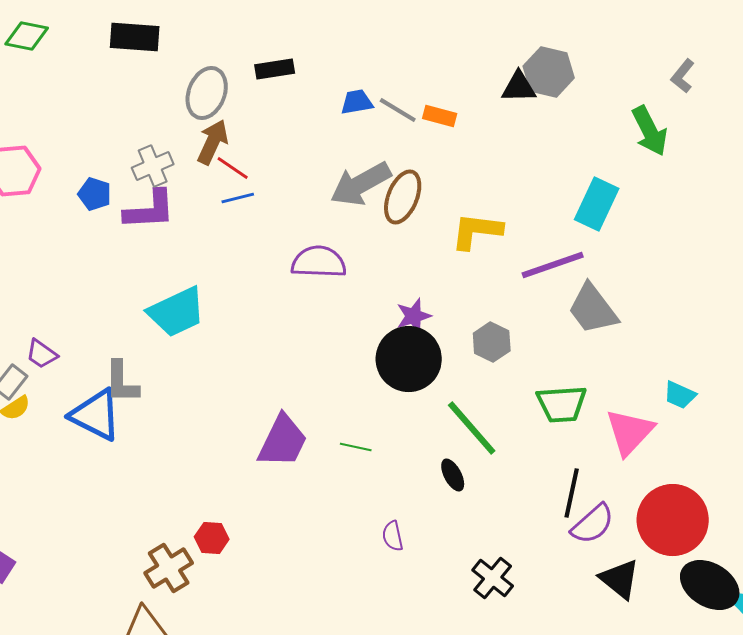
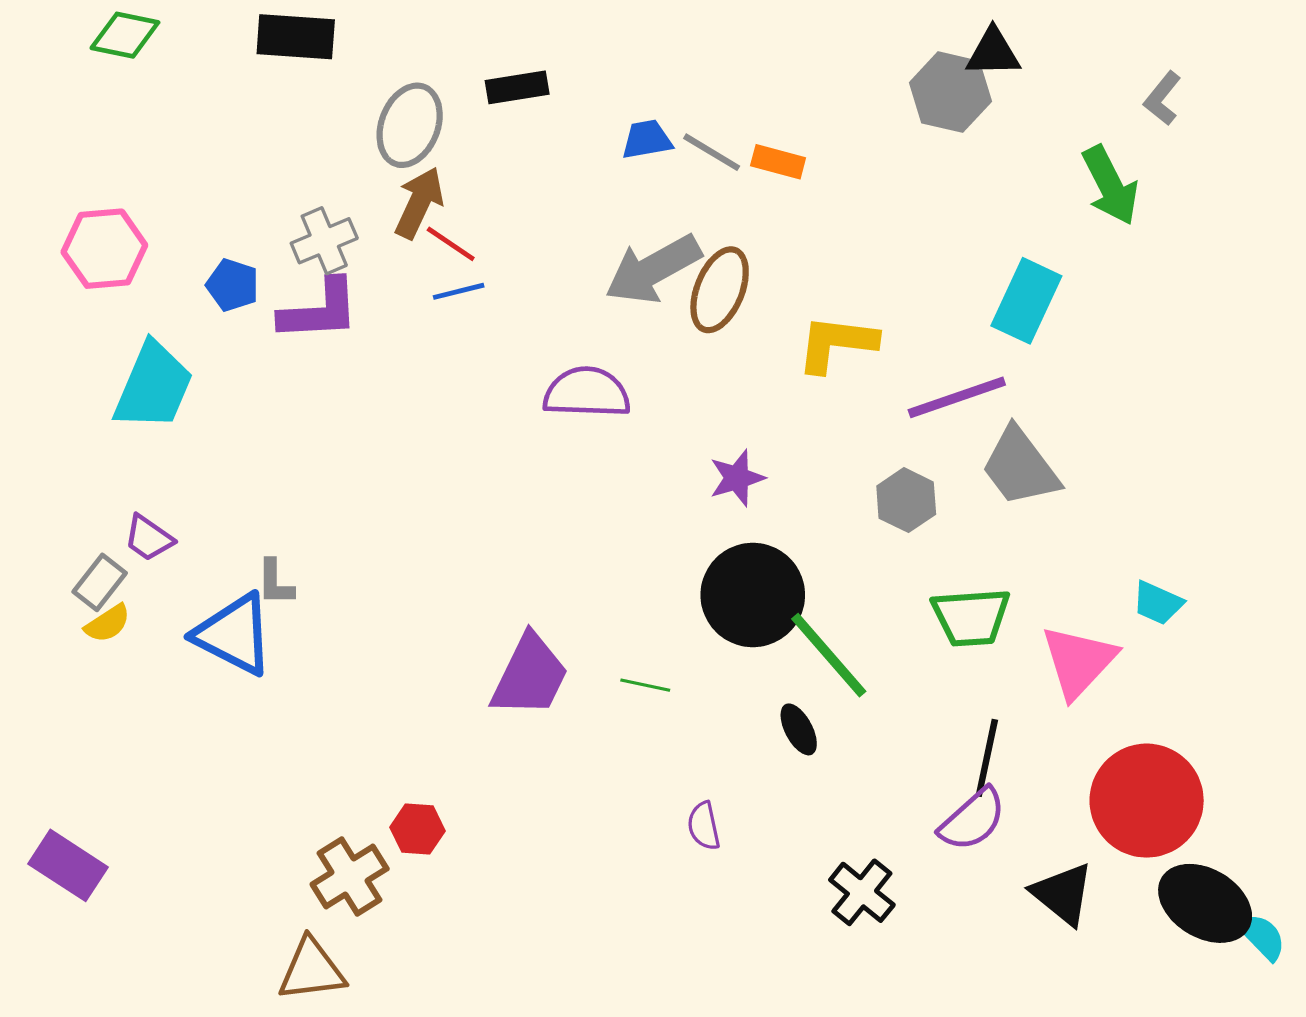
black triangle: (519, 87) -> (993, 53), moved
cyan trapezoid: (177, 312) -> (153, 386), moved, turned -42
gray hexagon: (492, 342) -> (906, 500), moved
black circle: (409, 359) -> (753, 595), moved
gray L-shape: (122, 382) -> (275, 582), size x0.7
purple semicircle: (593, 524) -> (973, 820), moved

